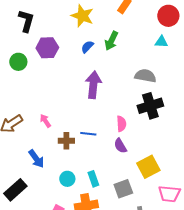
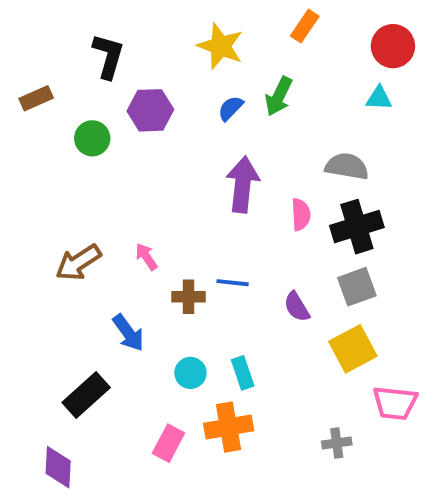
pink semicircle: (121, 124) -> (301, 215), moved
gray square: (123, 189) -> (357, 287), moved

